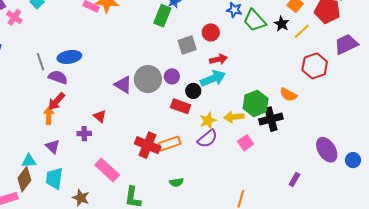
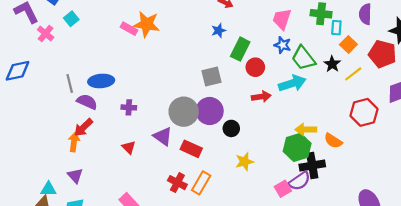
green rectangle: (162, 16) -> (240, 49), moved
gray square: (187, 45) -> (212, 77), moved
purple circle: (172, 76) -> (210, 111), size x1.6
cyan arrow: (213, 78) -> (292, 83), moved
purple triangle: (123, 85) -> (163, 136), moved
red rectangle: (181, 106) -> (191, 149), moved
yellow arrow: (234, 117) -> (306, 130), moved
purple cross: (84, 134) -> (129, 107), moved
purple semicircle: (207, 139) -> (300, 181), moved
orange rectangle: (170, 144) -> (201, 183), turned -45
red cross: (148, 145) -> (177, 183), size x0.7

